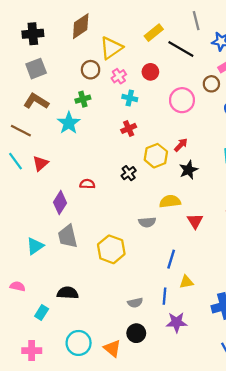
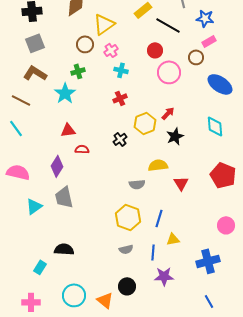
red circle: (150, 72) -> (155, 50), moved
red triangle: (40, 163) -> (68, 130), moved, turned 35
yellow hexagon: (111, 249) -> (128, 217), moved
pink semicircle: (18, 286) -> (18, 172), moved, size x1.6
gray semicircle: (135, 303) -> (126, 249), moved

